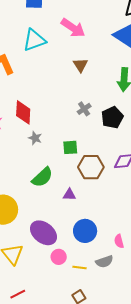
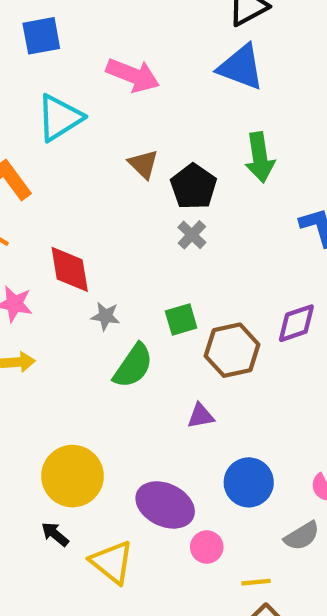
brown triangle: (80, 65) -> (143, 164), moved
black pentagon: (112, 117) -> (194, 187), moved
green semicircle: (42, 177) -> (133, 366), moved
yellow line: (79, 268) -> (256, 582), moved

